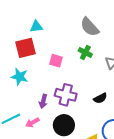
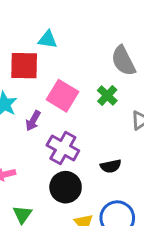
pink square: (56, 61) -> (62, 96), size x1.5
purple arrow: (43, 101) -> (33, 121), moved
black circle: (64, 125) -> (66, 187), moved

